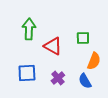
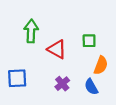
blue square: (27, 73) -> (17, 78), moved

